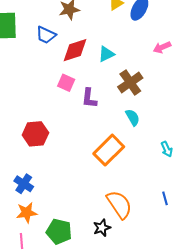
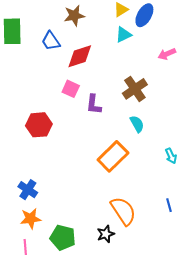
blue trapezoid: (46, 35) -> (51, 41), turned 30
cyan triangle: (106, 54) -> (124, 35), moved
red hexagon: (35, 134) -> (39, 125), moved

